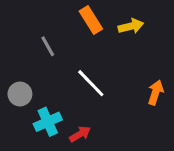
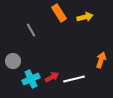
white line: (91, 83) -> (74, 79), moved, turned -60
red arrow: (80, 134) -> (52, 77), moved

